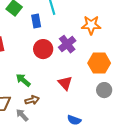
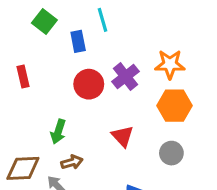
orange star: (91, 25) -> (170, 64), moved
green arrow: (23, 80) -> (58, 132), turned -112
gray circle: (104, 90) -> (171, 153), moved

